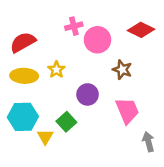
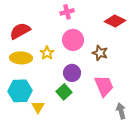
pink cross: (74, 26) -> (67, 12), moved
pink circle: (97, 40) -> (73, 40), moved
green square: (66, 122) -> (64, 92), moved

